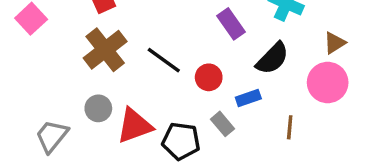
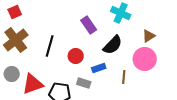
black line: (164, 60) -> (50, 46), turned 70
gray rectangle: (222, 124) -> (84, 83), turned -32
brown line: (290, 127) -> (124, 77), moved

